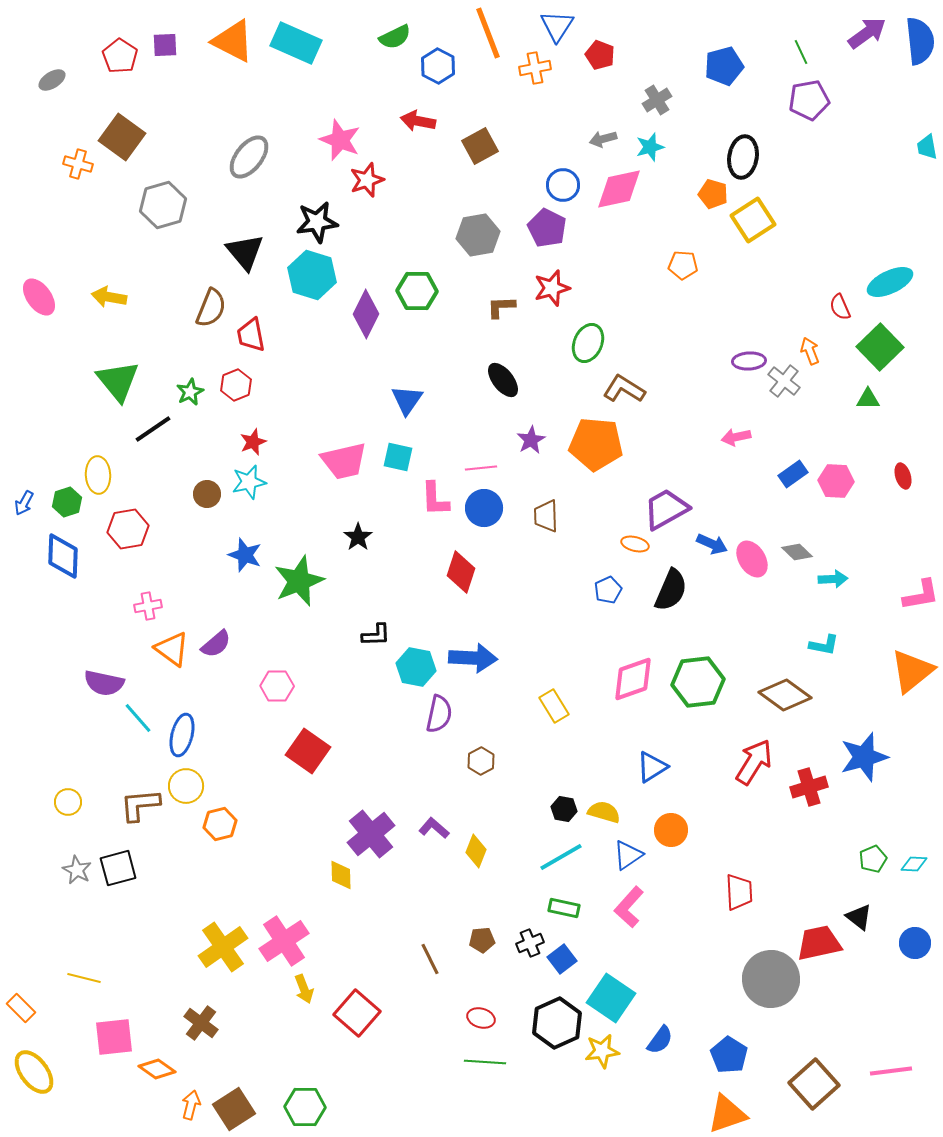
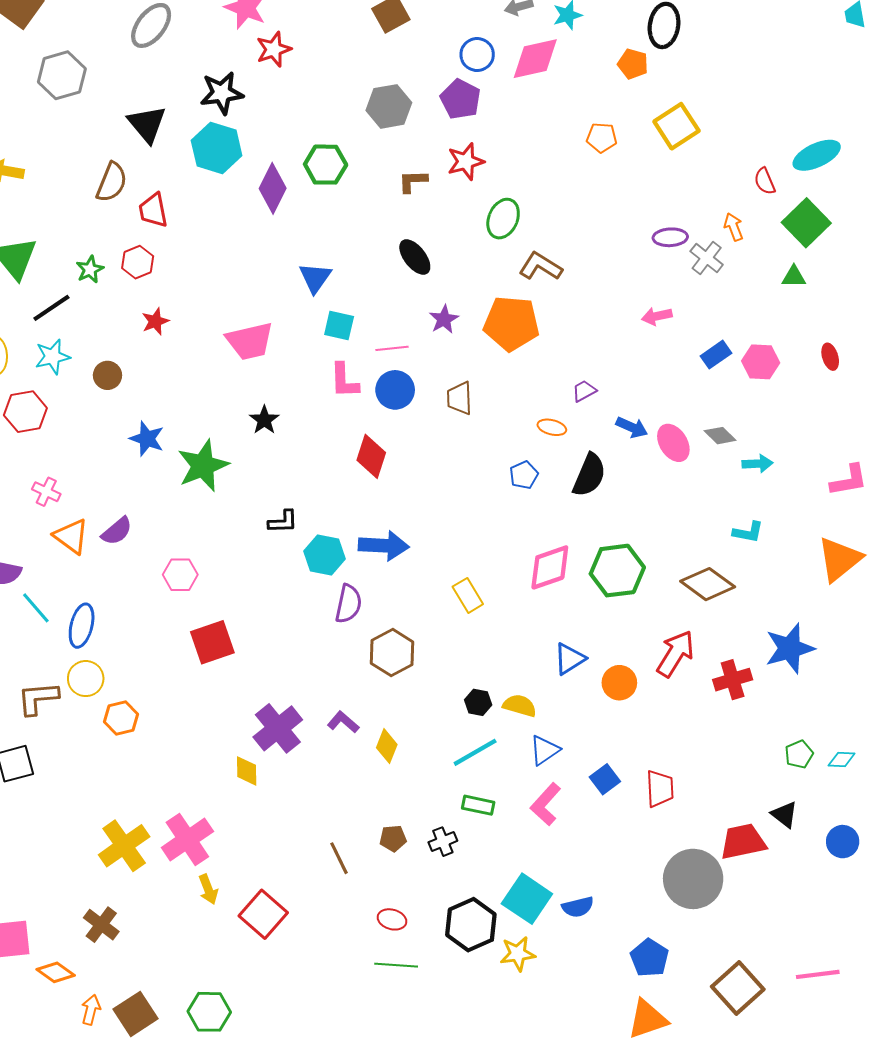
yellow square: (753, 220) -> (676, 126), moved
cyan square: (398, 457) -> (339, 326), moved
cyan star: (249, 482) -> (52, 357), moved
purple trapezoid: (666, 509) -> (584, 391), size x0.5
pink cross: (148, 606) -> (46, 492), turned 36
red square: (308, 751) -> (212, 642), turned 36
brown hexagon: (481, 761) -> (392, 653), size x1.6
orange circle: (671, 830) -> (619, 683), moved
blue square: (562, 959) -> (605, 779), moved
blue semicircle: (660, 1040) -> (578, 907), moved, turned 40

